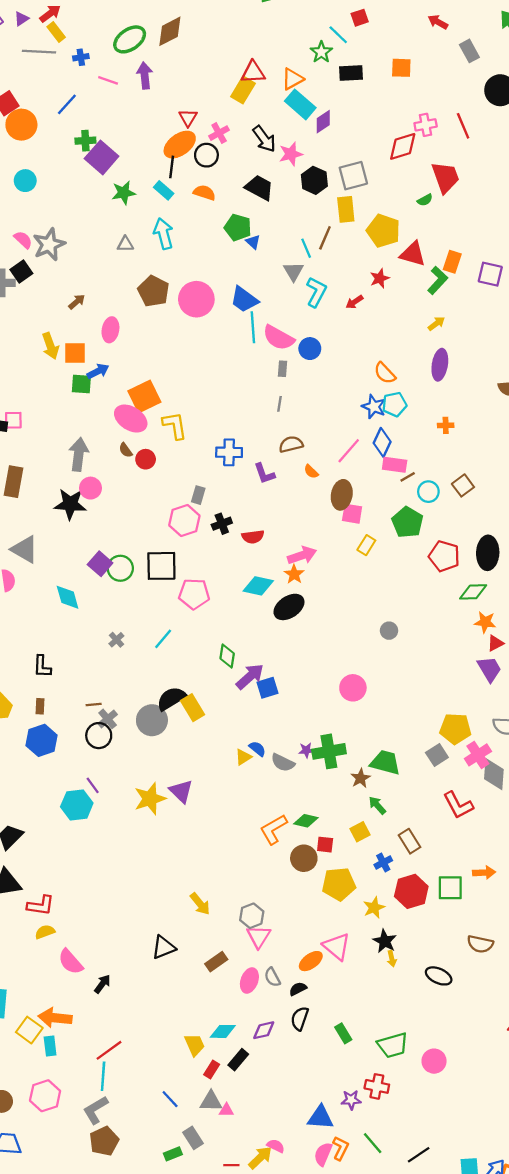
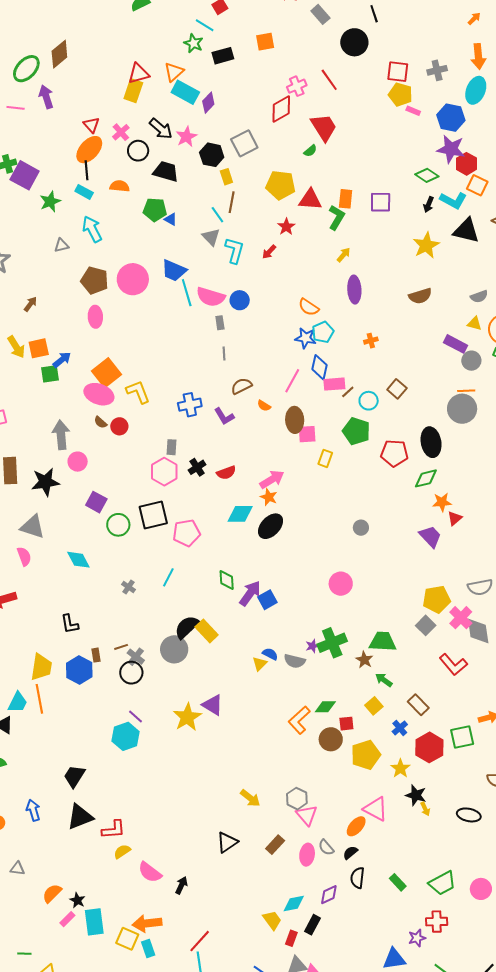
black circle: (206, 155) -> (138, 151), moved
yellow rectangle: (346, 209) -> (226, 177), moved, size x0.7
pink ellipse: (110, 330) -> (95, 317), moved
black star: (70, 504) -> (45, 482), moved
purple square: (100, 564) -> (96, 502), moved
purple trapezoid: (489, 669) -> (430, 537), moved
brown rectangle: (40, 706) -> (96, 655), moved
blue hexagon: (42, 740) -> (79, 670), moved

